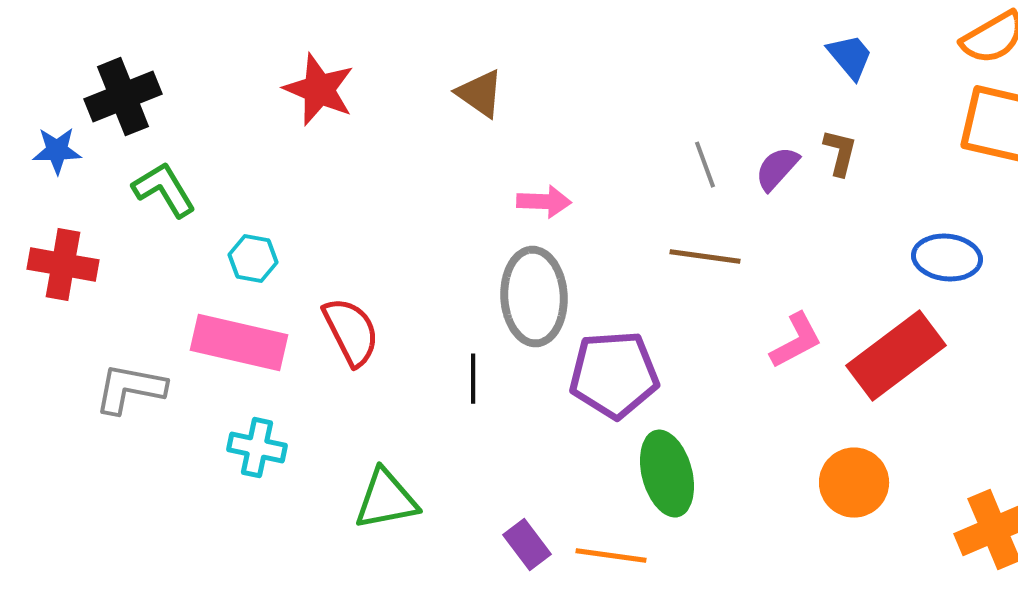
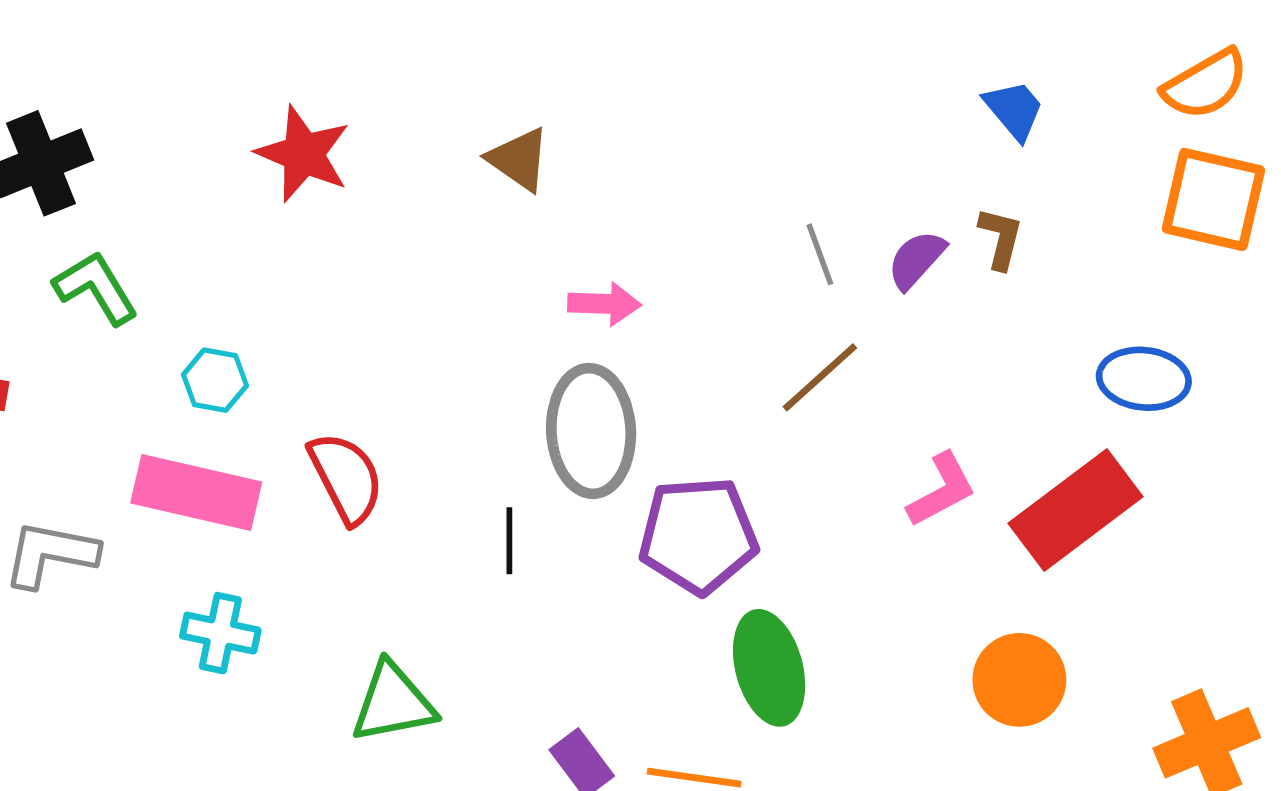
brown line: (705, 257) -> (820, 377), turned -50

